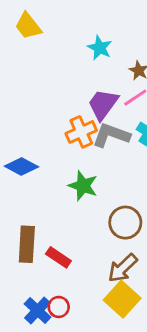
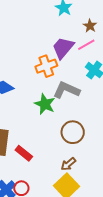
gray L-shape: (111, 135) -> (66, 90), moved
brown arrow: (123, 268) -> (68, 164), size x0.7

